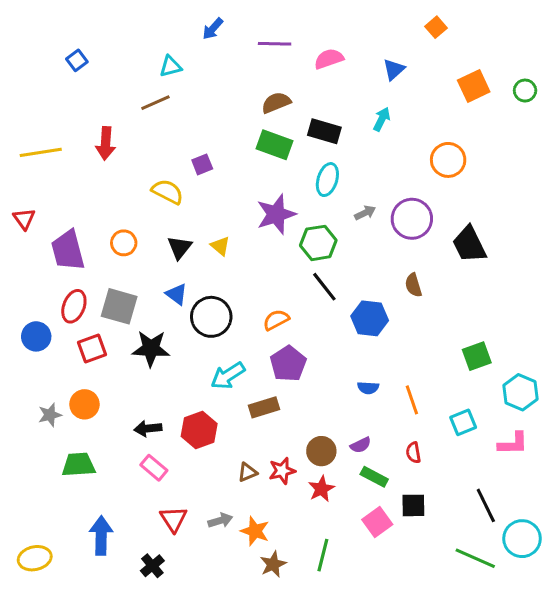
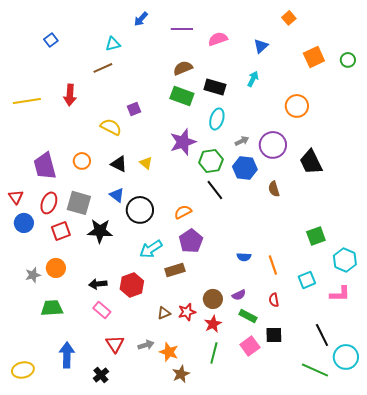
red triangle: (24, 219) -> (16, 197), moved
black triangle: (180, 247) -> (119, 164), turned -42
blue hexagon: (370, 318) -> (245, 168), moved
green line: (323, 555) -> (214, 353), moved

